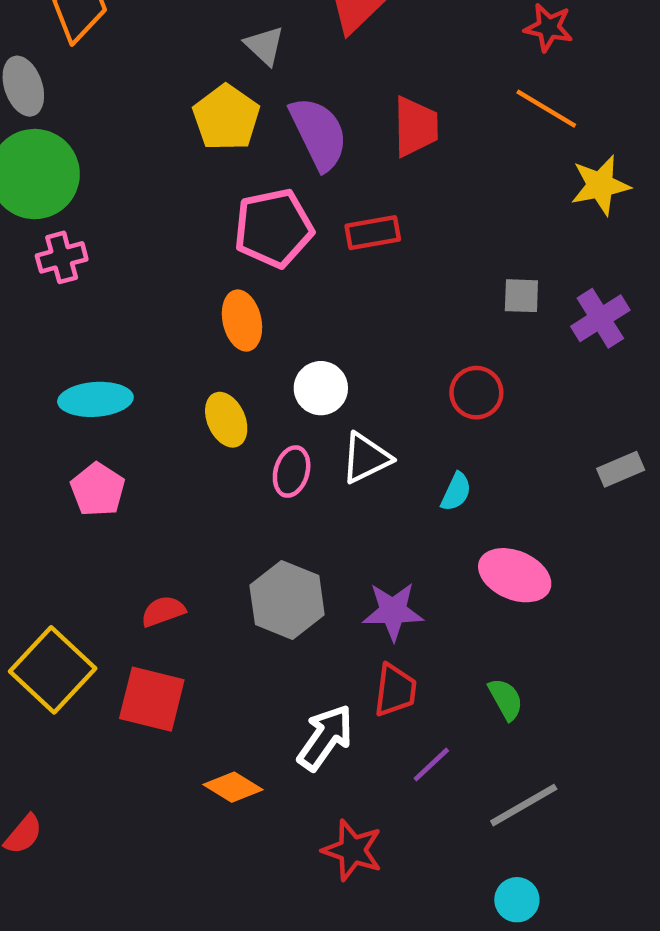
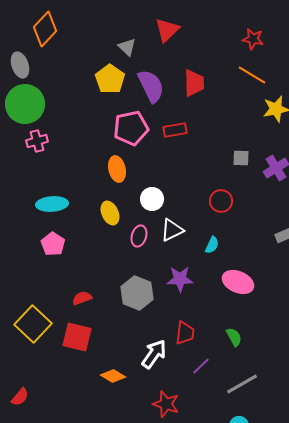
purple star: (393, 611) -> (180, 279), moved

